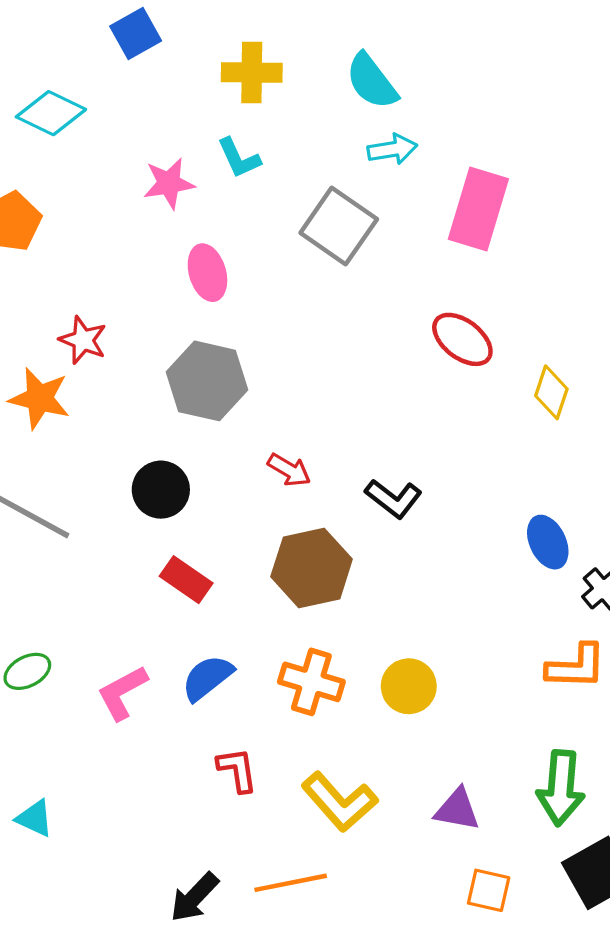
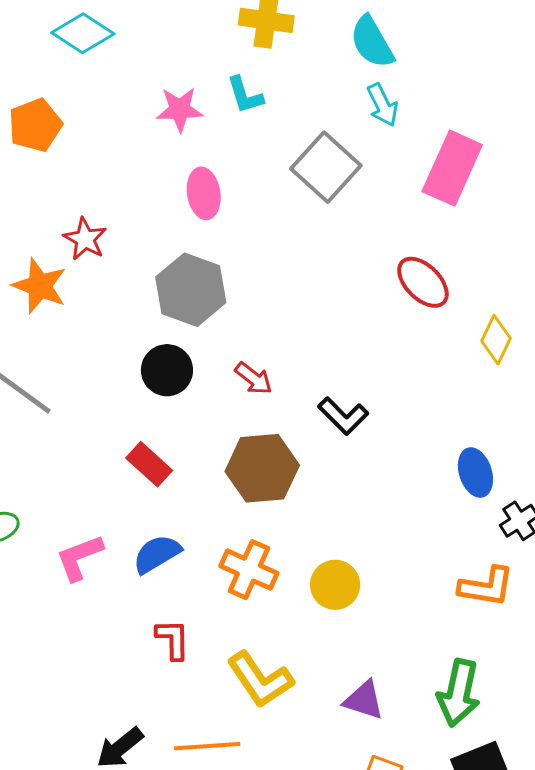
cyan arrow: (392, 149) -> (382, 105), turned 66
black circle: (161, 490) -> (167, 370), moved

